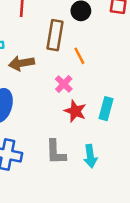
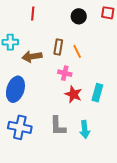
brown rectangle: (55, 35) -> (58, 47), moved, size x0.7
pink cross: (64, 84) -> (65, 73), turned -32

